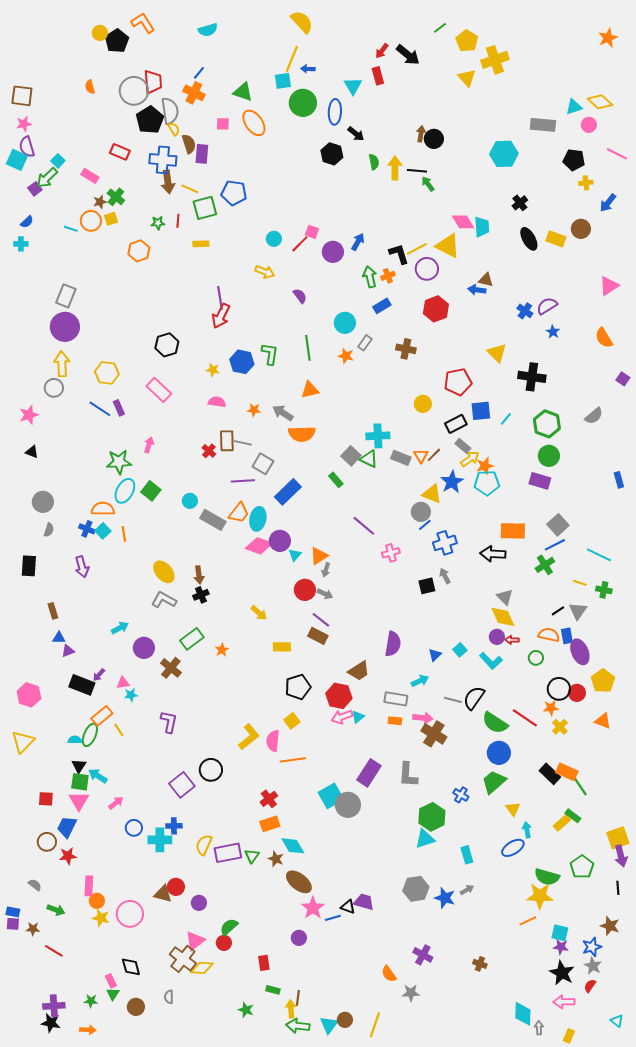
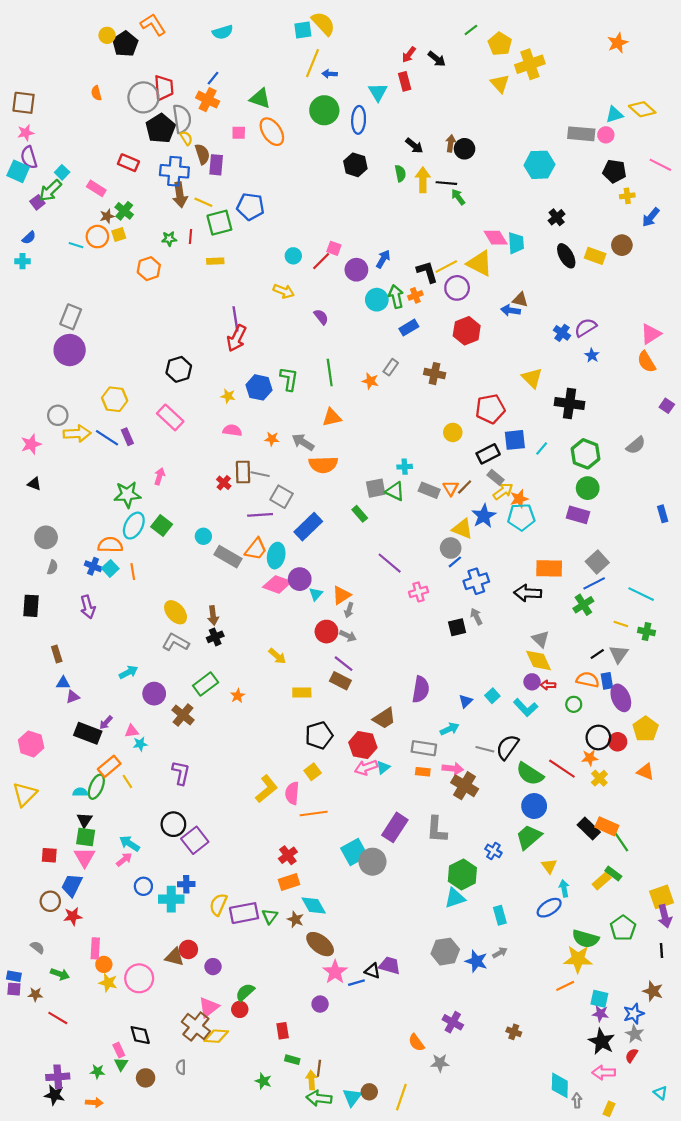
orange star: (608, 38) -> (618, 43), moved
black arrow: (408, 55) -> (437, 59), size x0.7
cyan square: (283, 81) -> (303, 30), moved
pink circle: (589, 125) -> (606, 135), moved
black arrow: (356, 134) -> (414, 146), moved
pink triangle: (609, 286) -> (651, 334), moved
cyan circle: (345, 323) -> (377, 300), moved
yellow arrow: (62, 364) -> (77, 434), moved, turned 90
cyan cross: (378, 436) -> (405, 467), size x0.6
gray square: (351, 456) -> (376, 488), turned 36
black circle: (211, 770) -> (173, 824), moved
cyan arrow: (98, 776) -> (130, 843), moved

